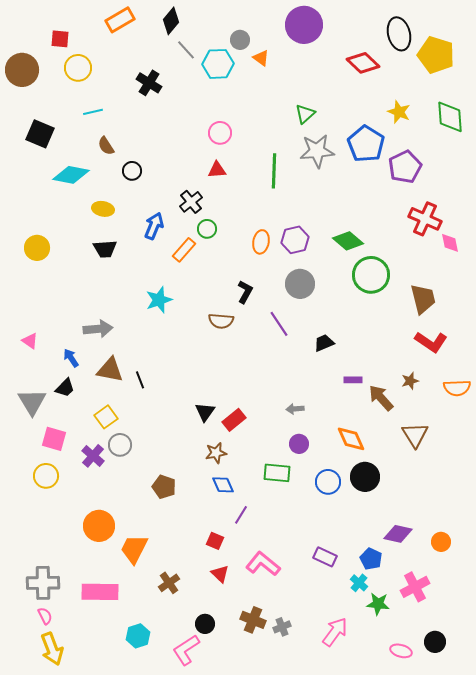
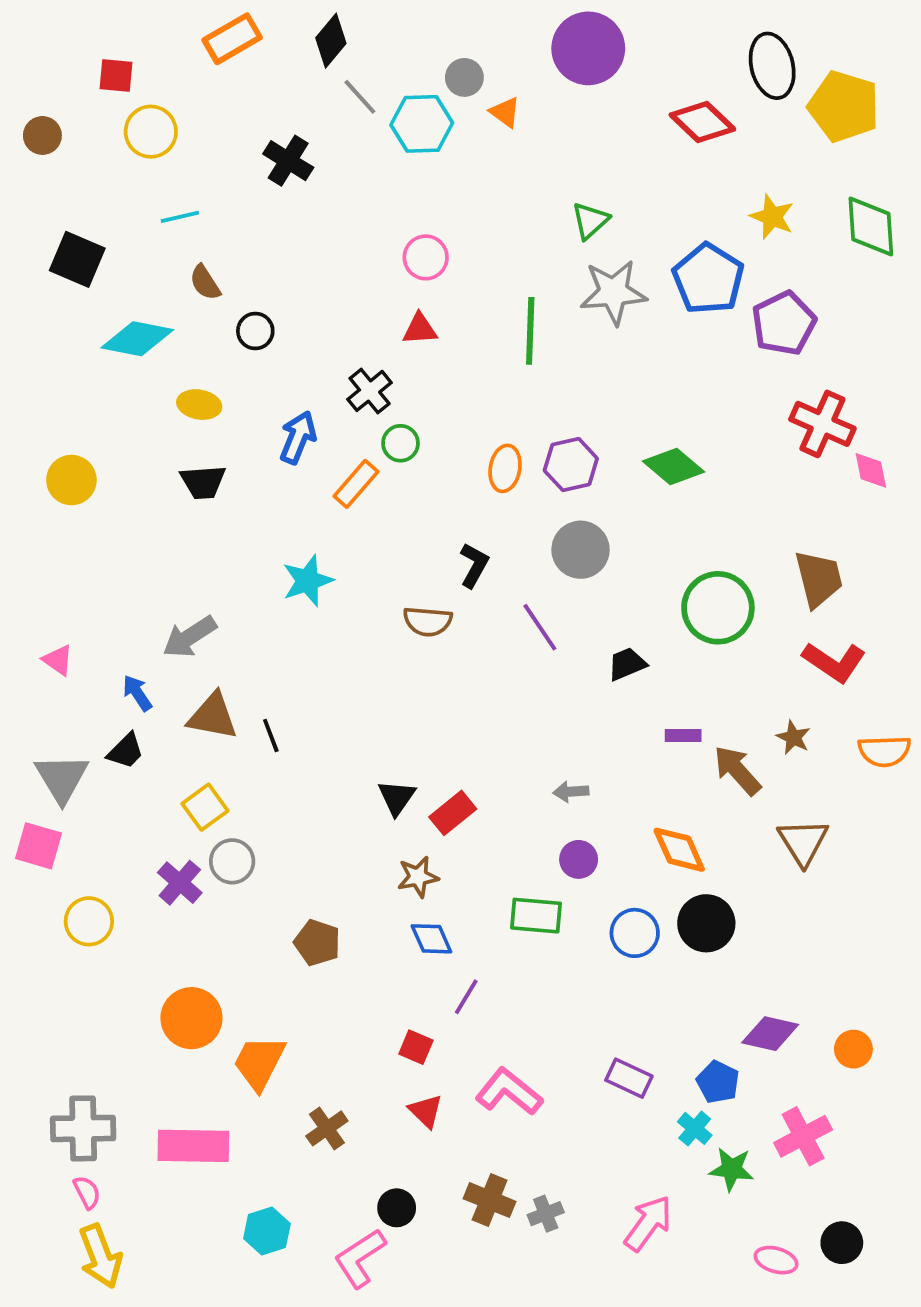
brown circle: (22, 70) -> (42, 135), size x0.6
green circle: (371, 275) -> (718, 608), moved
gray arrow: (98, 329) -> (190, 637), turned 152
brown star: (410, 381) -> (793, 737), turned -30
pink square: (54, 439) -> (39, 846), moved

